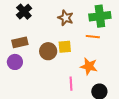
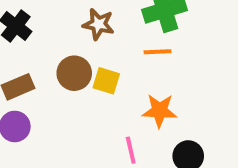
yellow square: (65, 47) -> (106, 81), turned 32
brown circle: (48, 51) -> (74, 73), moved

